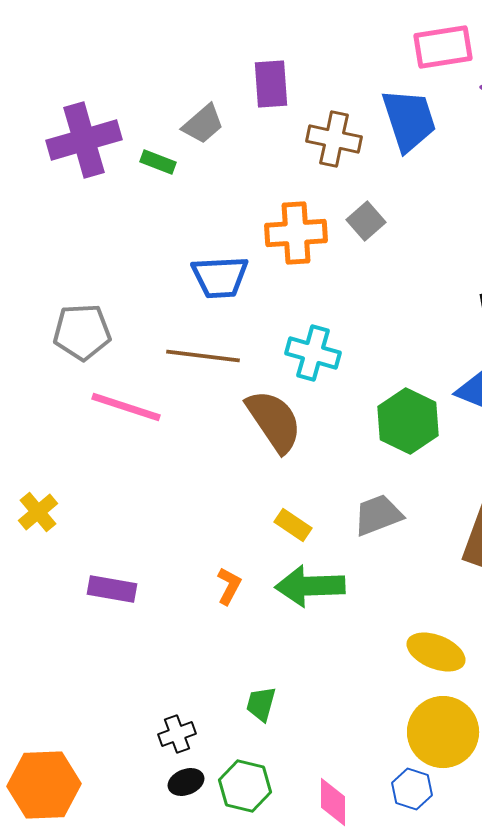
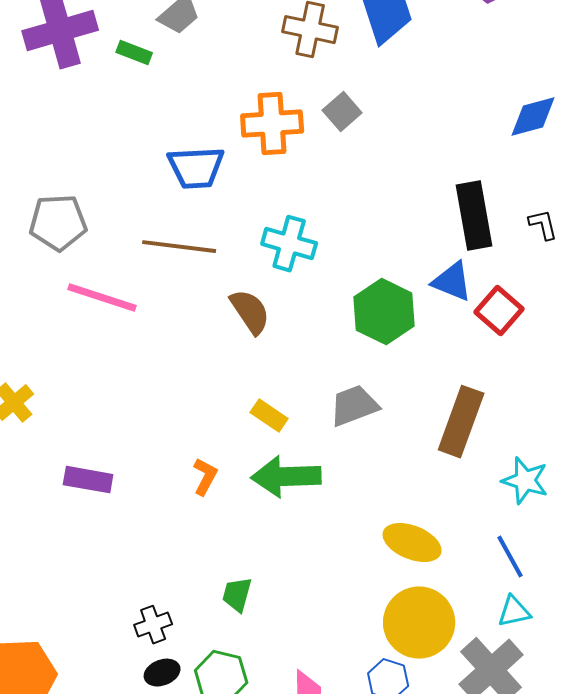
brown semicircle: (274, 421) -> (250, 312), size x0.7

